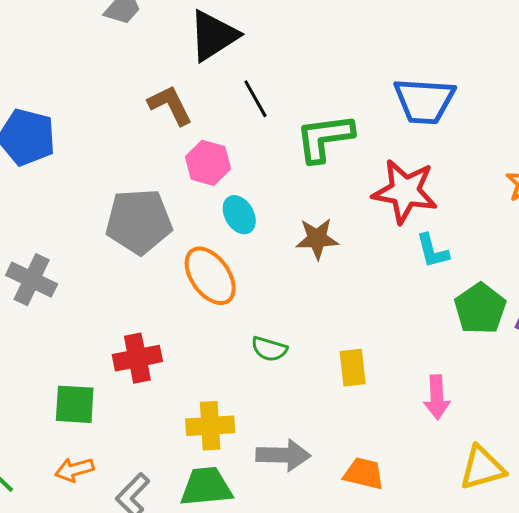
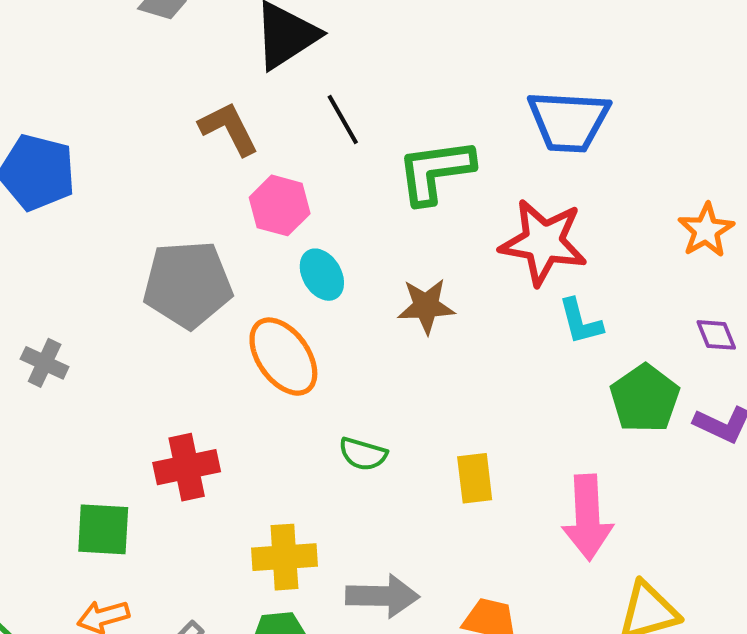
gray cross: (32, 280) -> (45, 363), size x0.7
pink arrow: (437, 397) -> (587, 517), size x1.4

